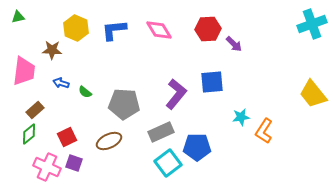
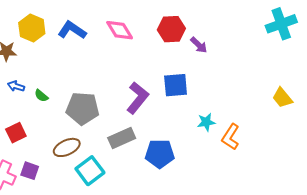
blue L-shape: (114, 30) -> (72, 30), turned 40
yellow trapezoid: (313, 94) -> (282, 98), size x0.7
red square: (67, 137) -> (16, 133), moved
cyan square: (168, 163) -> (90, 171), moved

